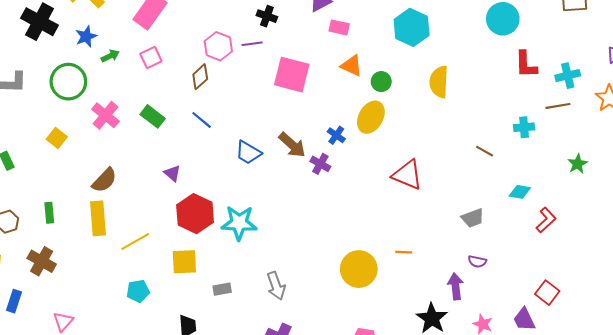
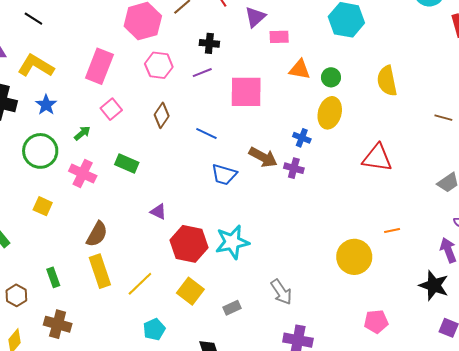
pink hexagon: (218, 46) -> (159, 65), moved
green arrow: (110, 56) -> (82, 133), moved
yellow semicircle: (439, 82) -> (387, 81), moved
blue line: (202, 120) -> (206, 134), moved
yellow square: (184, 262) -> (190, 291), turned -36

